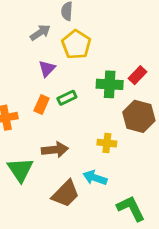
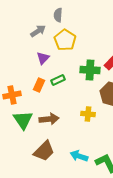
green triangle: (20, 170) -> (23, 120), moved
cyan arrow: (95, 178) -> (79, 156), moved
brown trapezoid: (66, 194) -> (44, 151), moved

